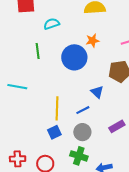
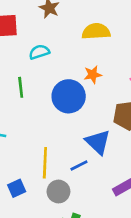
blue triangle: (97, 92) -> (98, 142), size x1.5
blue square: (54, 132) -> (17, 188), moved
gray circle: (82, 132) -> (58, 192), moved

